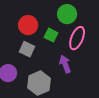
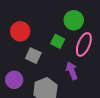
red circle: (28, 25) -> (20, 31), moved

